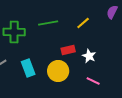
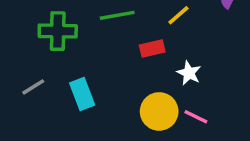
red rectangle: (68, 50) -> (152, 49), moved
yellow circle: (58, 71) -> (159, 111), moved

